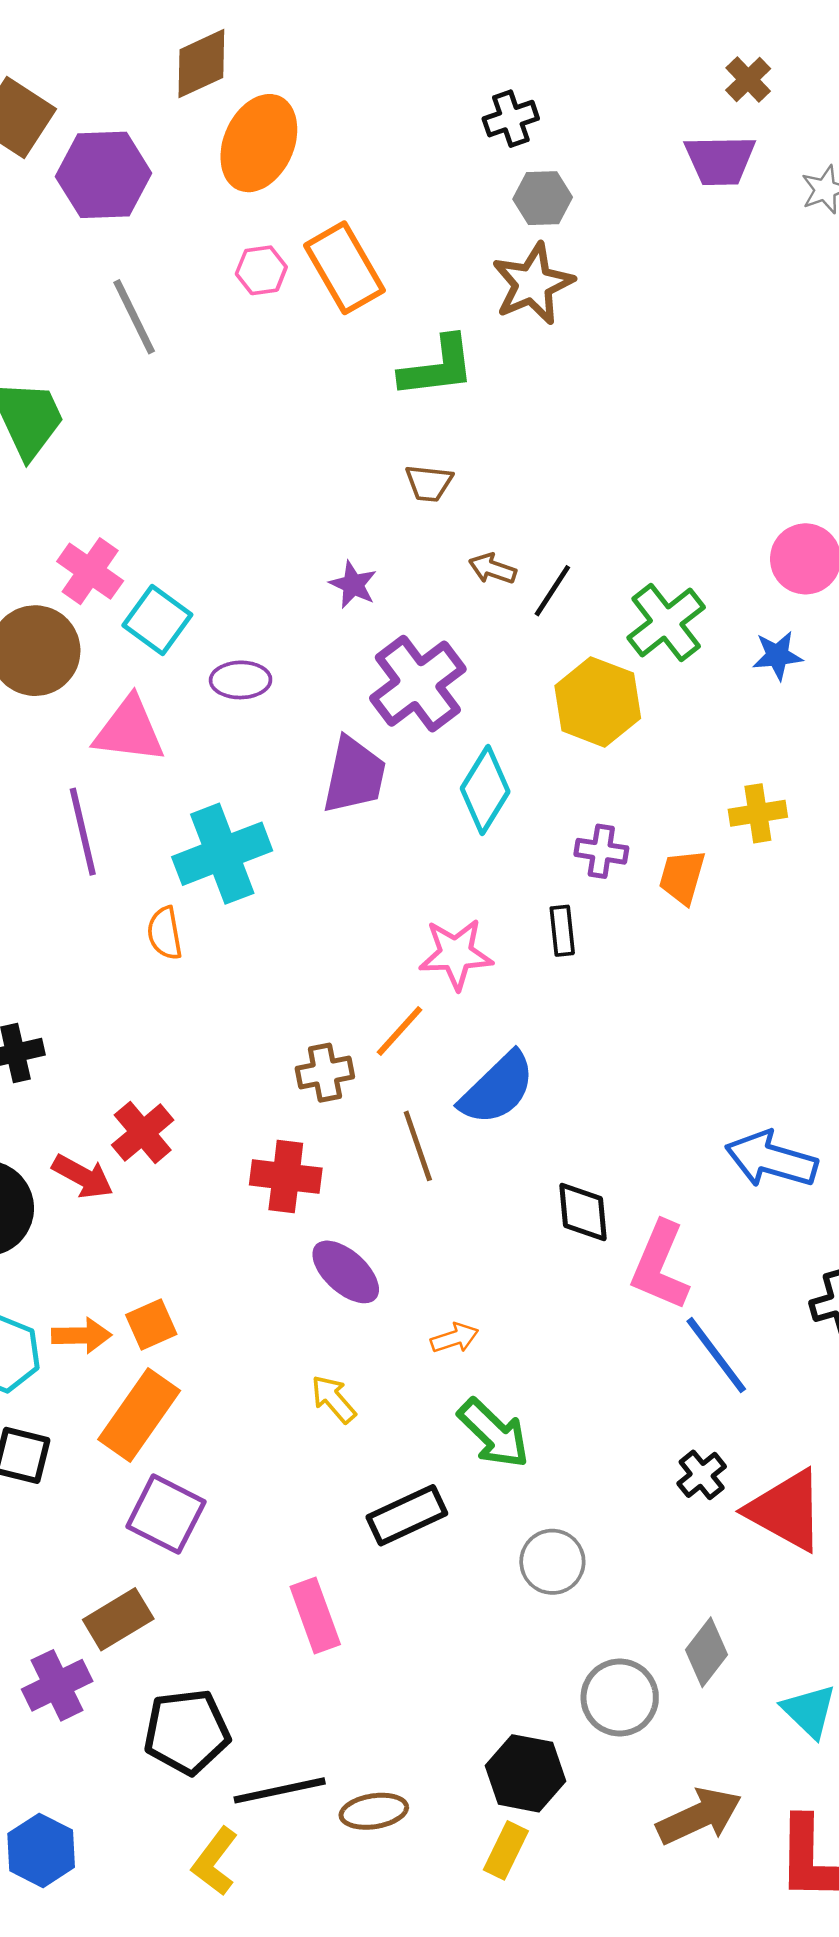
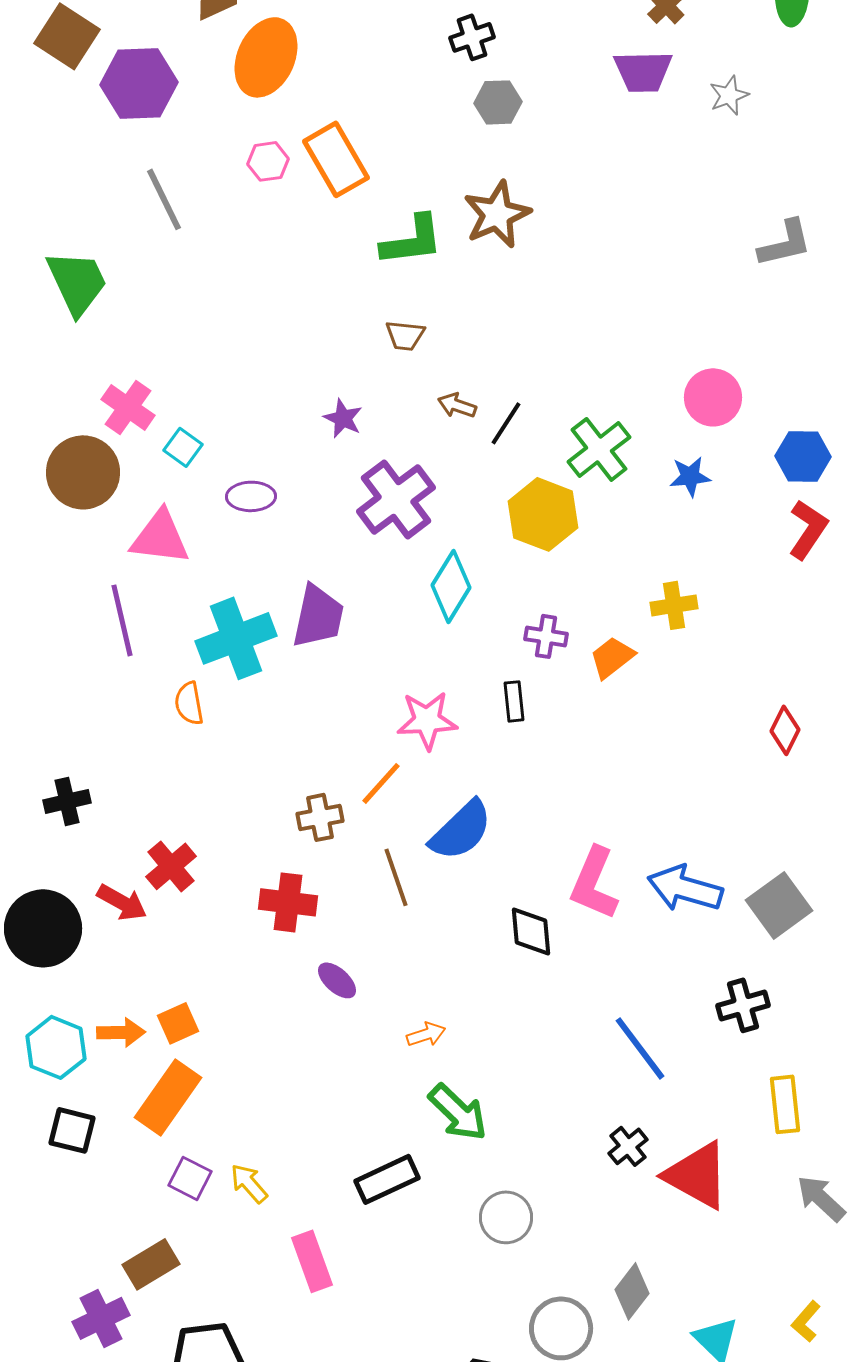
brown star: (533, 284) -> (497, 214), moved
cyan square: (157, 620) -> (183, 447), size x0.7
purple trapezoid: (354, 775) -> (318, 616), moved
orange trapezoid: (682, 877) -> (612, 657), turned 36
pink L-shape: (660, 1266) -> (594, 883), moved
purple ellipse: (346, 1272) -> (337, 980), size x0.7
yellow arrow: (333, 1399) -> (249, 1183), moved
purple square: (166, 1514) -> (190, 1178), size x0.7

